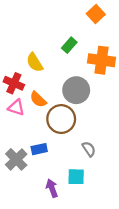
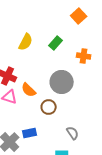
orange cross: (102, 60) -> (84, 56), size x0.6
yellow semicircle: (35, 62) -> (26, 42), moved, turned -120
brown circle: (61, 119) -> (49, 107), size x0.6

